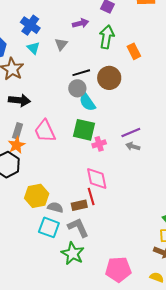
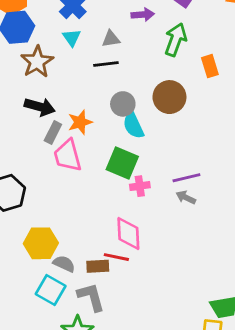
gray triangle: (61, 44) -> (111, 39), turned 32
black line: (81, 73) -> (106, 64), moved
gray rectangle: (18, 131) -> (53, 133), moved
orange star: (16, 145) -> (80, 122), moved
red line: (91, 196) -> (116, 257), turned -72

